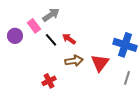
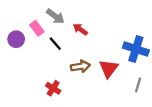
gray arrow: (51, 15) -> (55, 16), turned 72
red arrow: (69, 39) -> (80, 29), moved
red cross: (49, 81) -> (53, 88), turned -32

